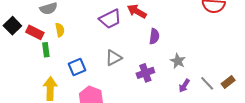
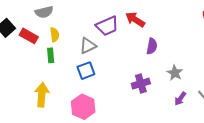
green rectangle: (46, 50) -> (51, 55), moved
gray triangle: (114, 58) -> (88, 46), moved
blue square: (77, 67) -> (86, 71), moved

